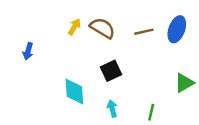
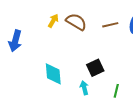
blue arrow: (28, 51) -> (15, 41), size x1.5
black square: (111, 71) -> (95, 68), moved

